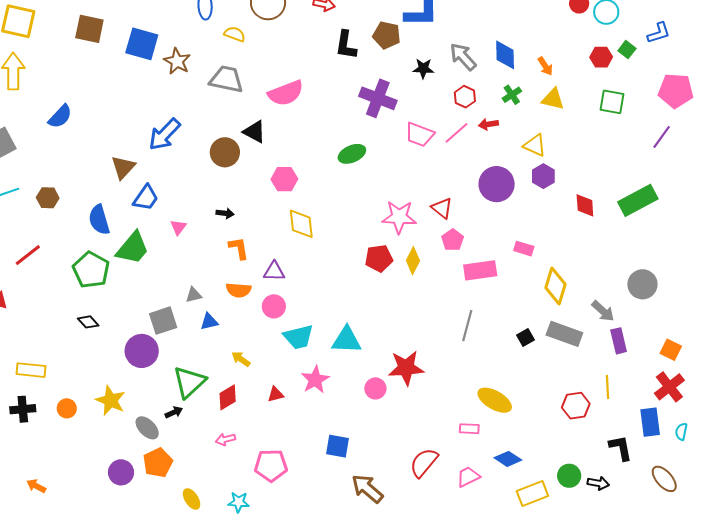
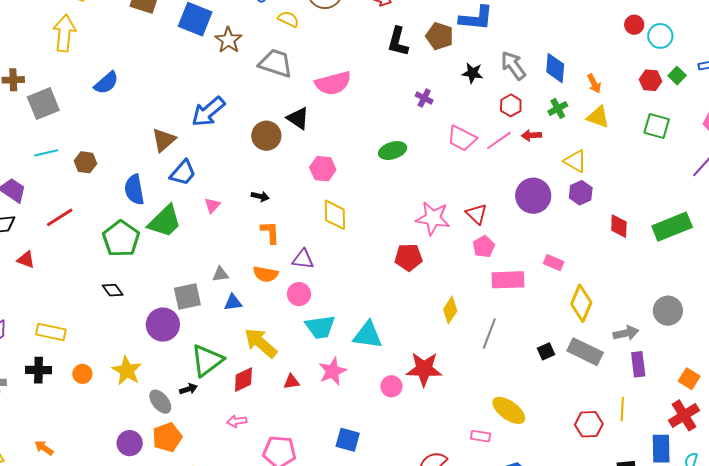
purple cross: (378, 98) -> (424, 98), size x0.5
yellow diamond: (413, 261) -> (450, 310), moved
gray arrow: (603, 311) -> (626, 333), turned -60
yellow arrow: (241, 359) -> (261, 343), size x1.8

